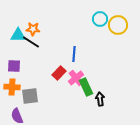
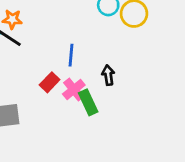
black arrow: (100, 99) -> (108, 75), moved

